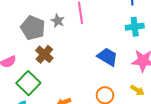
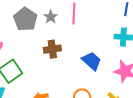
brown cross: (44, 54) -> (52, 49), moved, turned 30

